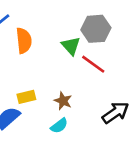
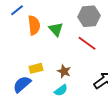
green triangle: (71, 46) -> (56, 29), moved

